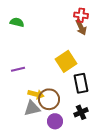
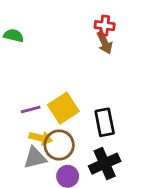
yellow square: (66, 61) -> (63, 108), moved
purple line: (18, 69) -> (31, 109), moved
black cross: (81, 112) -> (105, 164), size x1.5

